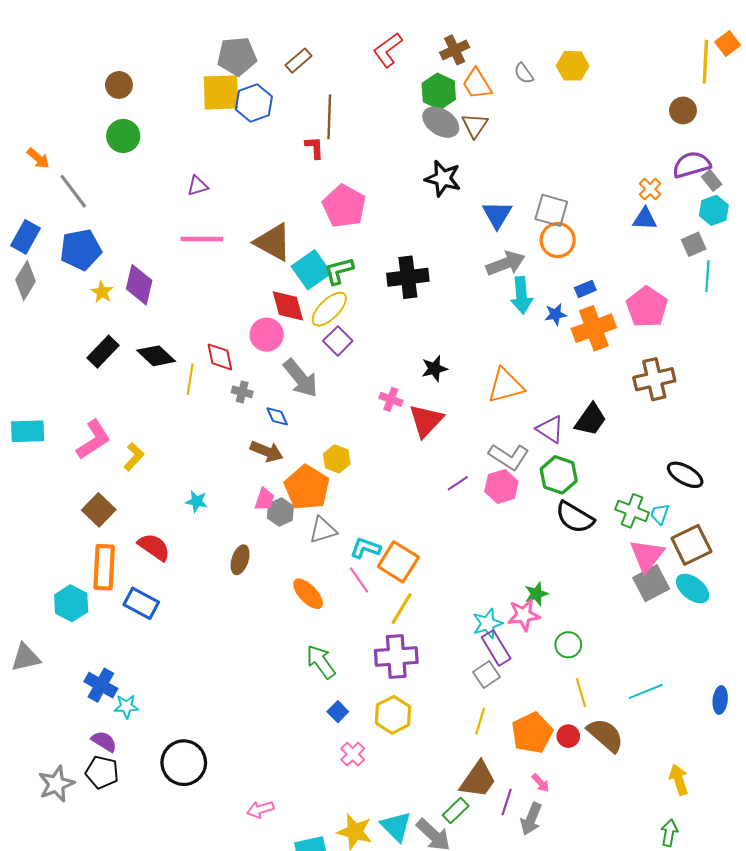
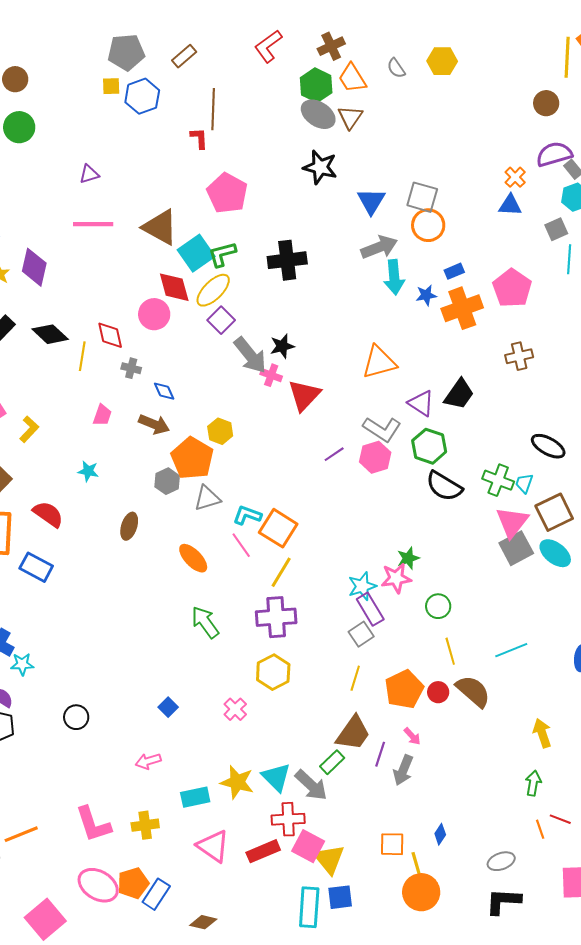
yellow square: (221, 92) -> (111, 86), size x0.5
black star: (434, 369) -> (282, 346), moved
gray arrow: (301, 378) -> (250, 355), moved
brown cross: (654, 379) -> (519, 356), size x0.7
pink trapezoid: (264, 499) -> (102, 415), moved
blue square: (338, 712) -> (168, 707), moved
black circle: (184, 763) -> (76, 717), size x0.6

